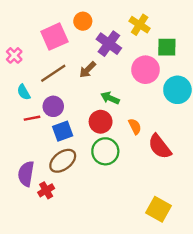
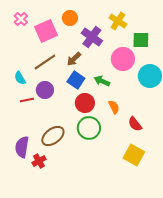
pink cross: (14, 55) -> (21, 19), moved
green arrow: (110, 98) -> (102, 81), moved
blue square: (63, 131) -> (76, 80), moved, turned -36
red semicircle: (160, 147) -> (135, 124), size x0.7
yellow square: (159, 209) -> (134, 155), moved

